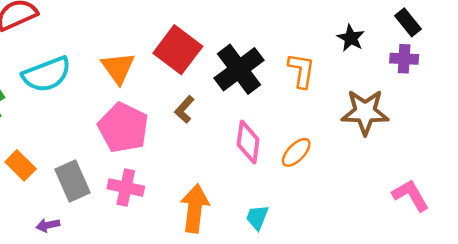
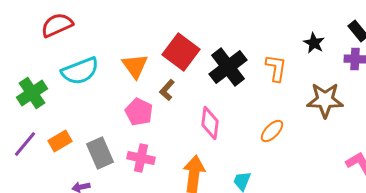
brown L-shape: (184, 109) -> (167, 90), moved
pink pentagon: (123, 128) -> (139, 112), size x0.7
pink diamond: (248, 142) -> (210, 123), moved
orange rectangle: (21, 165) -> (60, 141), turned -75

